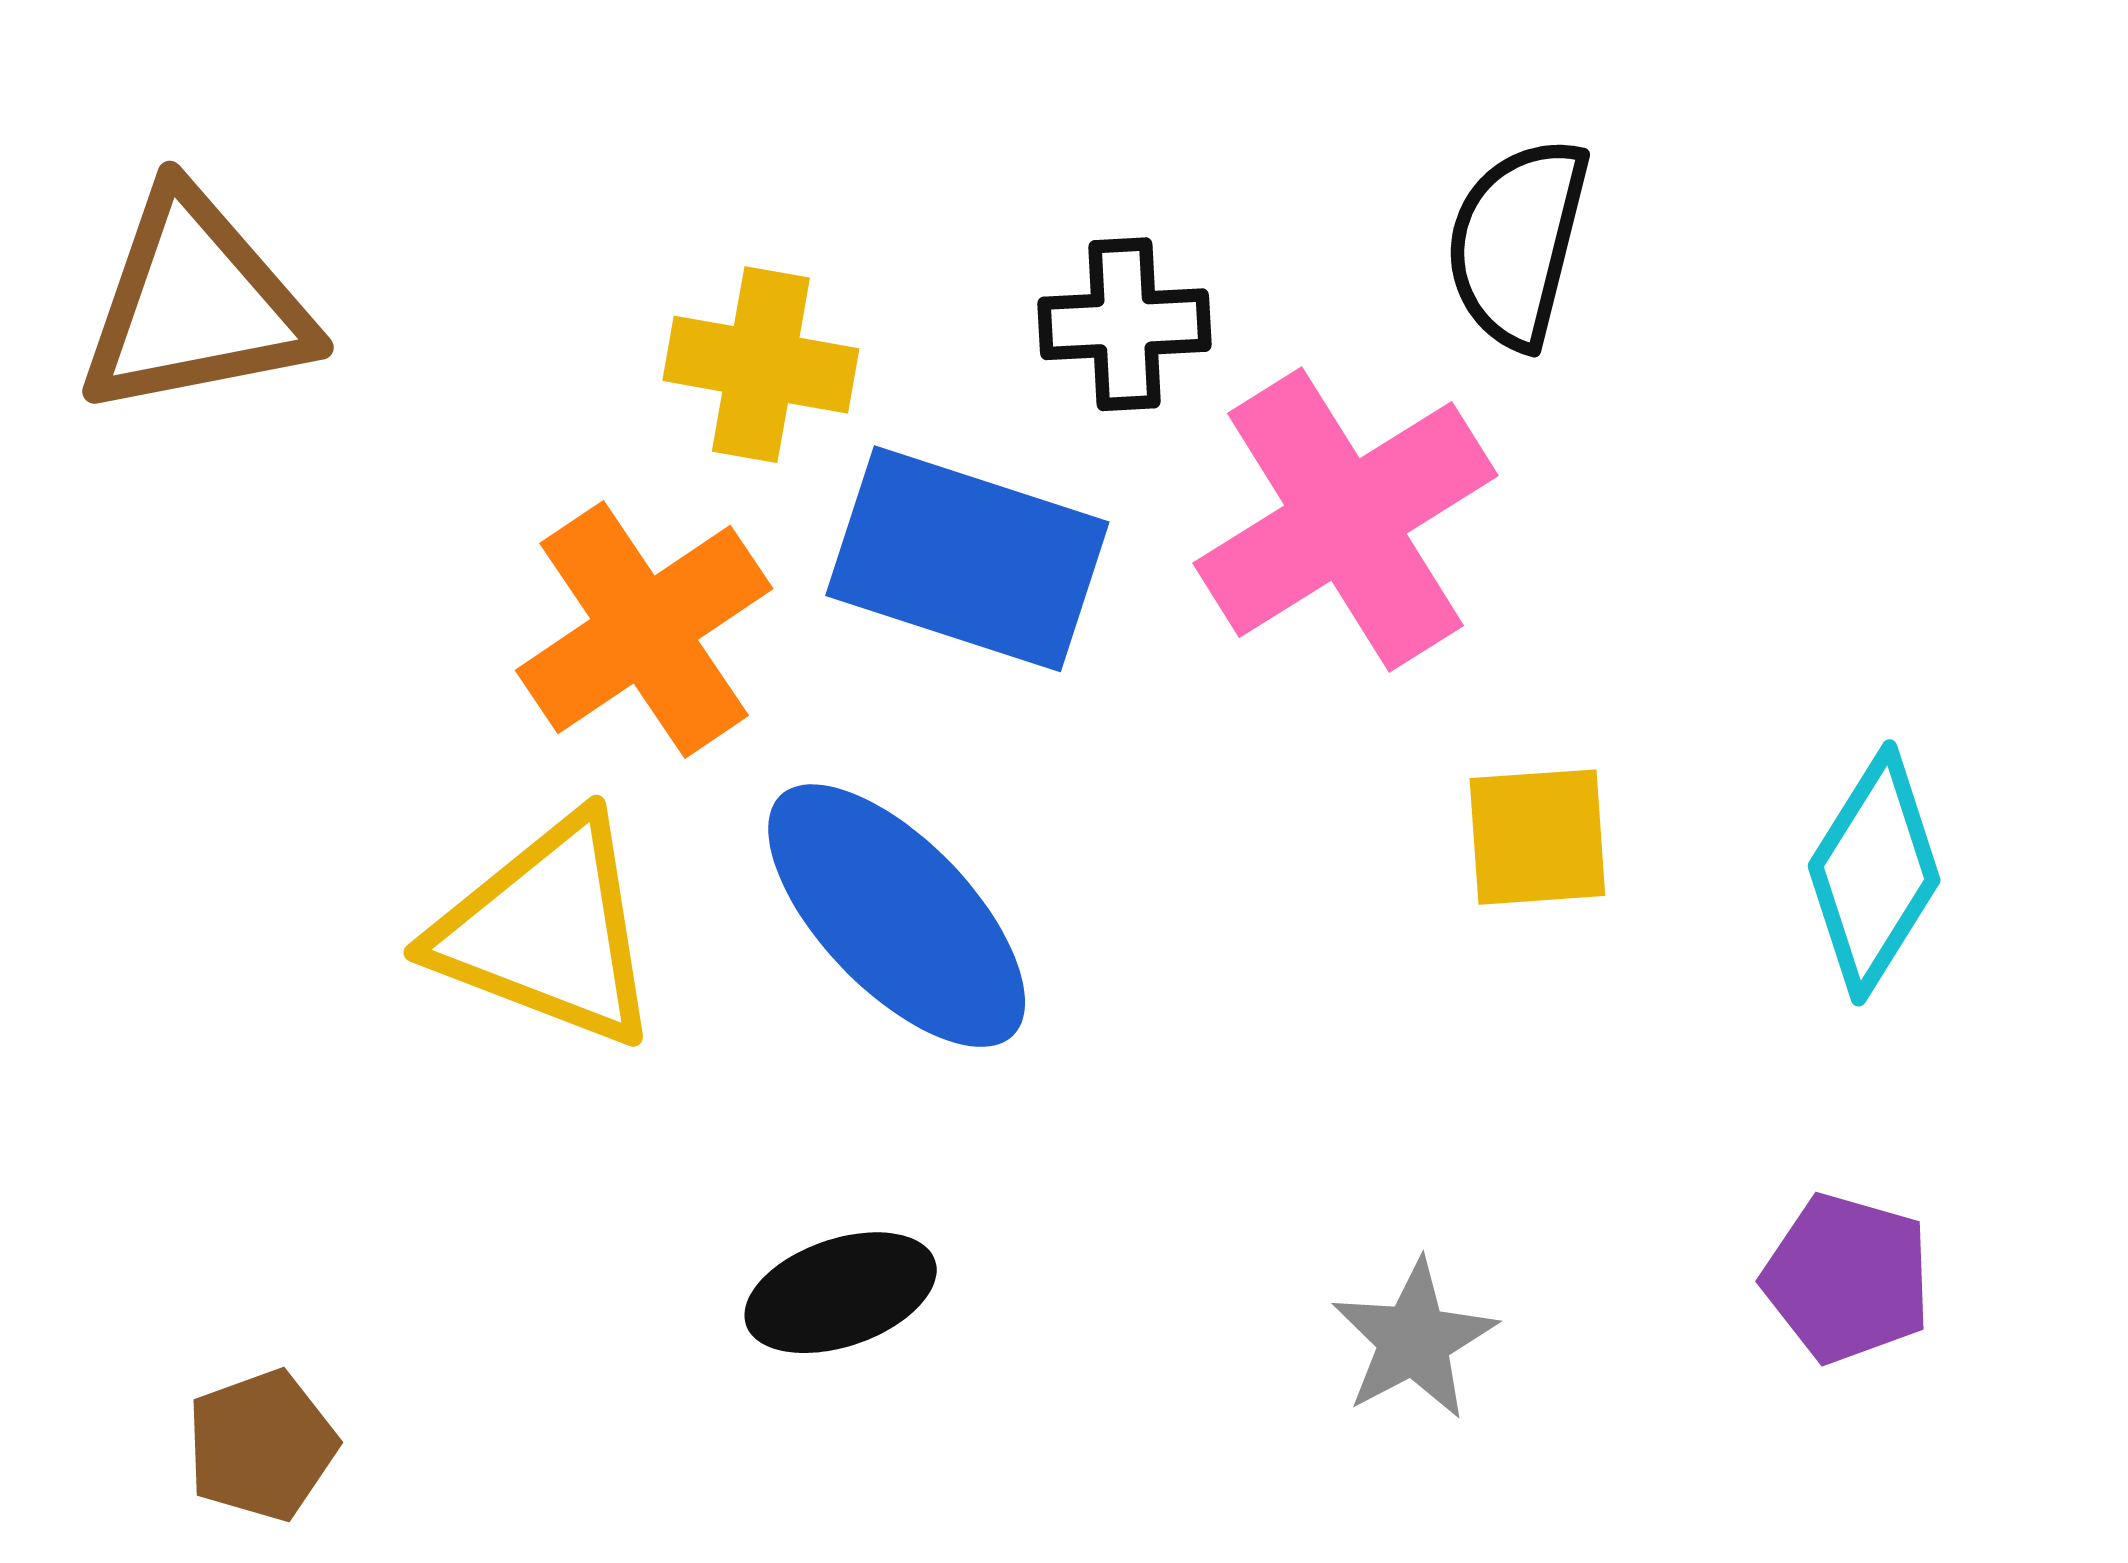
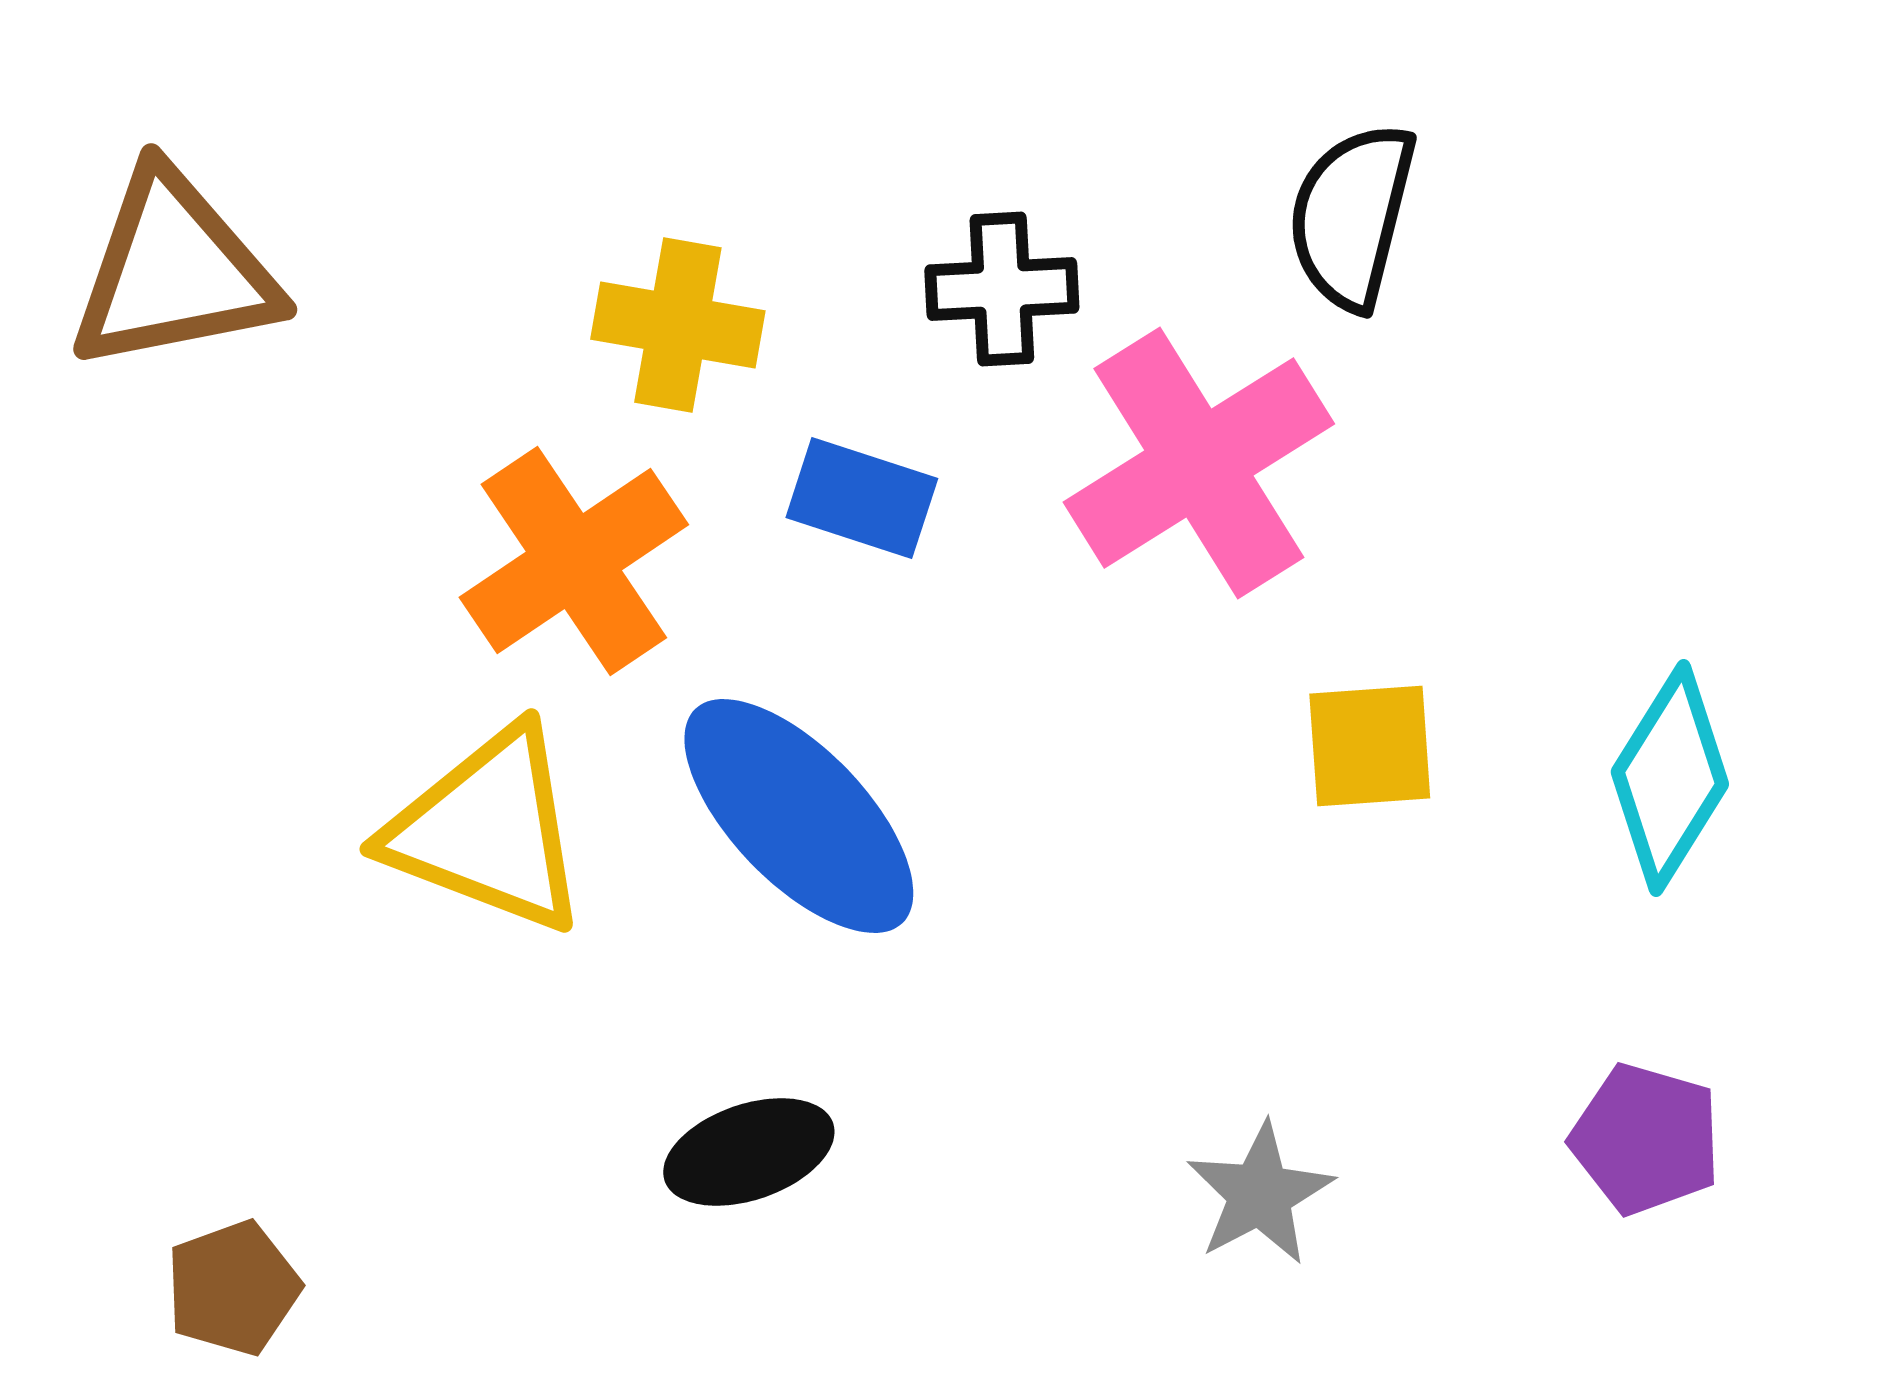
blue rectangle: (967, 559) -> (862, 498), size x0.6

